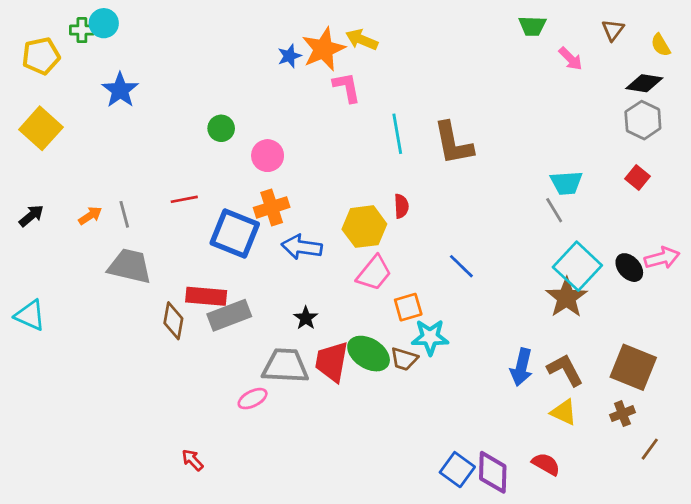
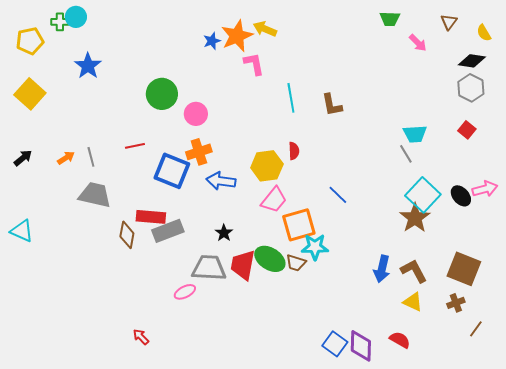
green circle: (221, 128) -> (162, 94), size x1.6
brown L-shape: (453, 143) -> (332, 105), size x0.7
orange square: (408, 307) -> (299, 225), size x1.6

